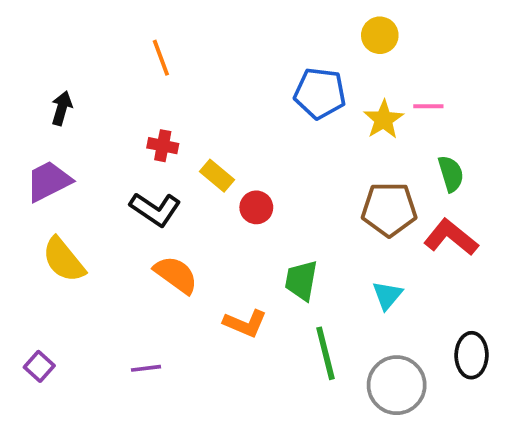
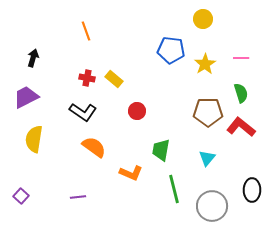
pink line: (428, 106) -> (241, 58), moved
yellow rectangle: (217, 176) -> (114, 79), moved
yellow semicircle: (64, 260) -> (34, 139), turned 48

